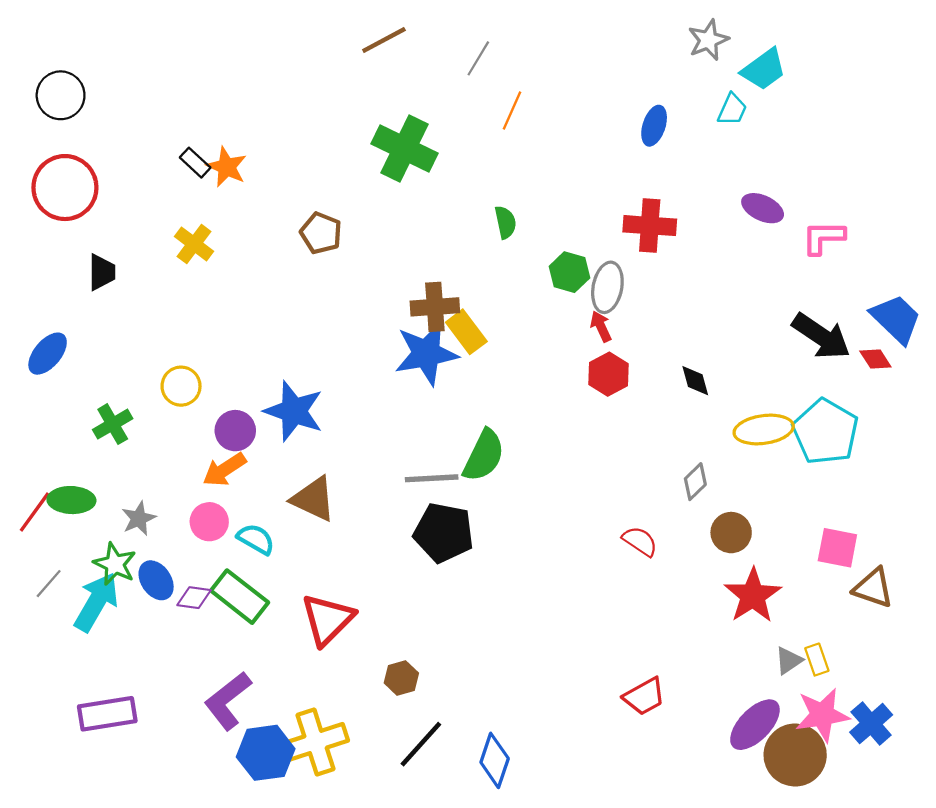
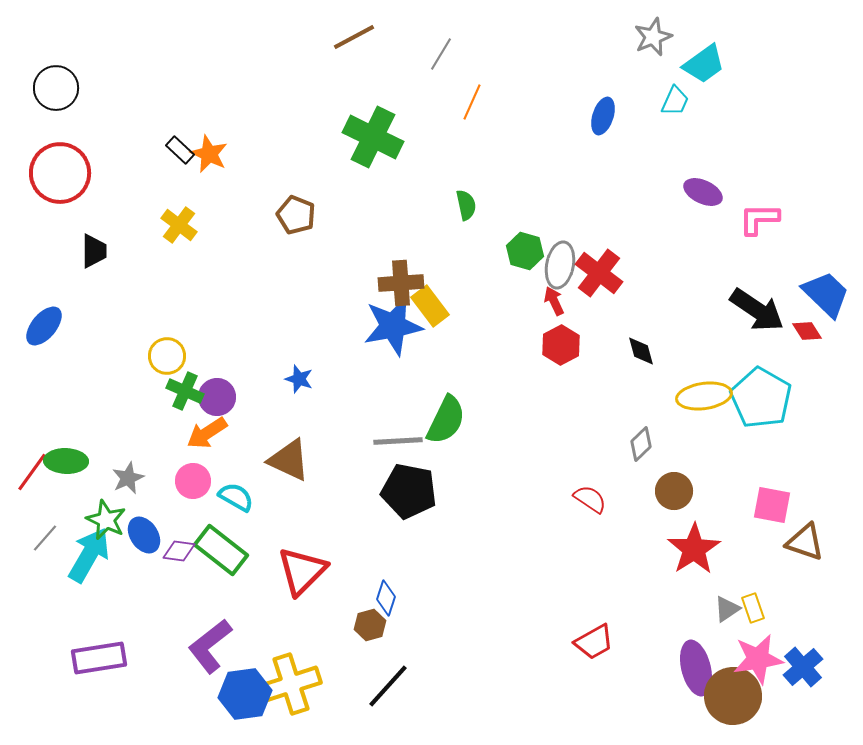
red cross: (650, 226) -> (599, 273), moved, turned 33
blue star: (294, 411) -> (299, 379), moved, size x0.5
green cross: (113, 424) -> (185, 391), moved, turned -36
purple ellipse: (755, 725) -> (696, 668), turned -58
blue diamond: (495, 760) -> (386, 598), moved, size x0.7

